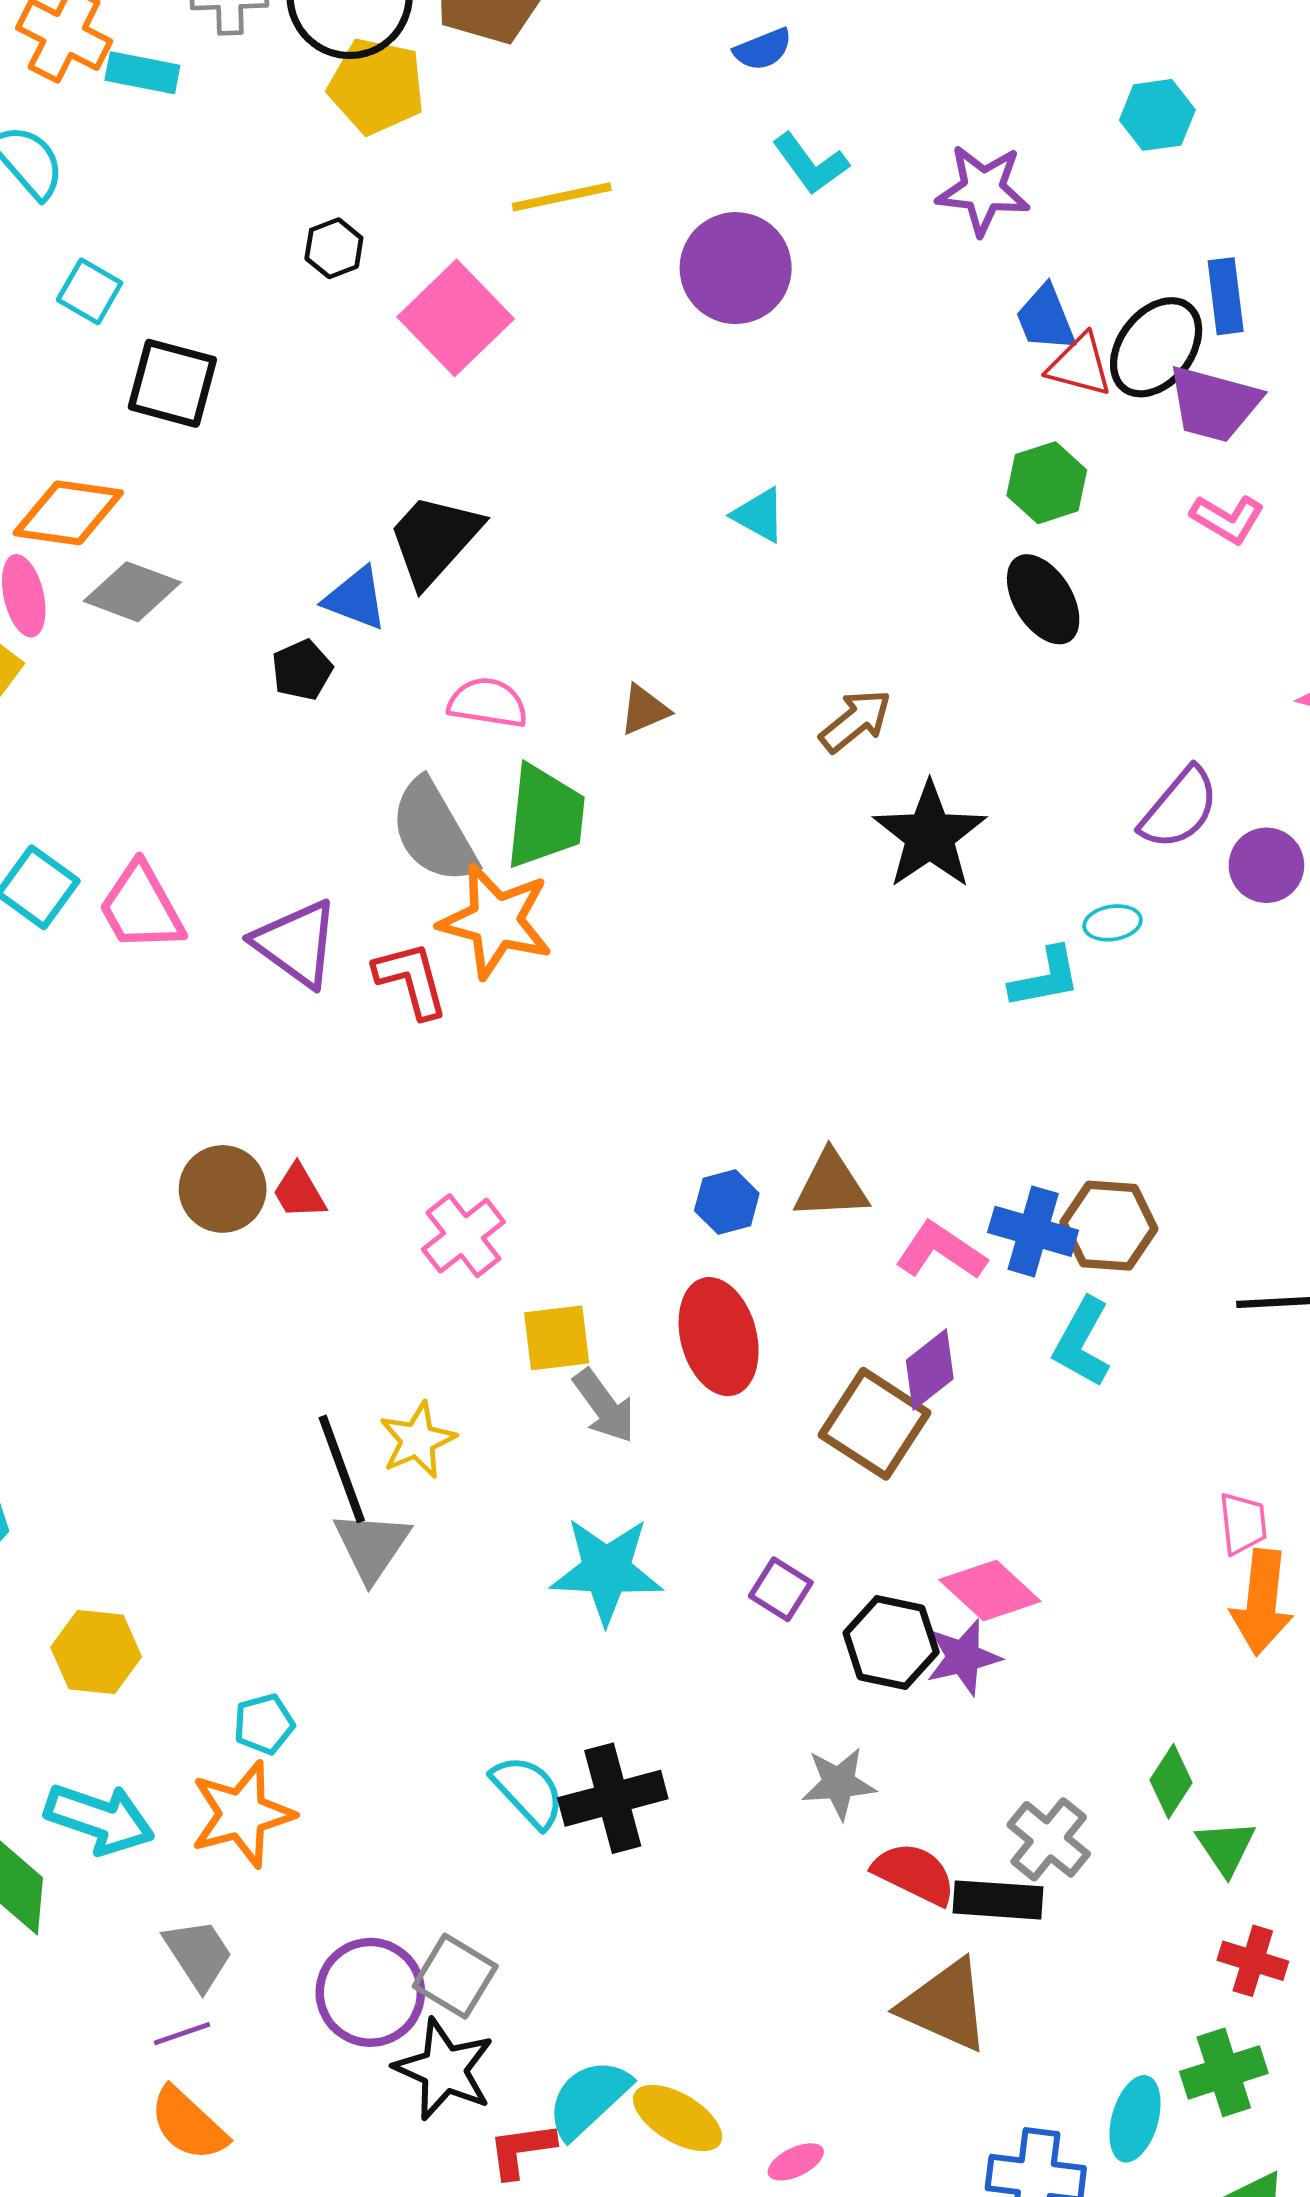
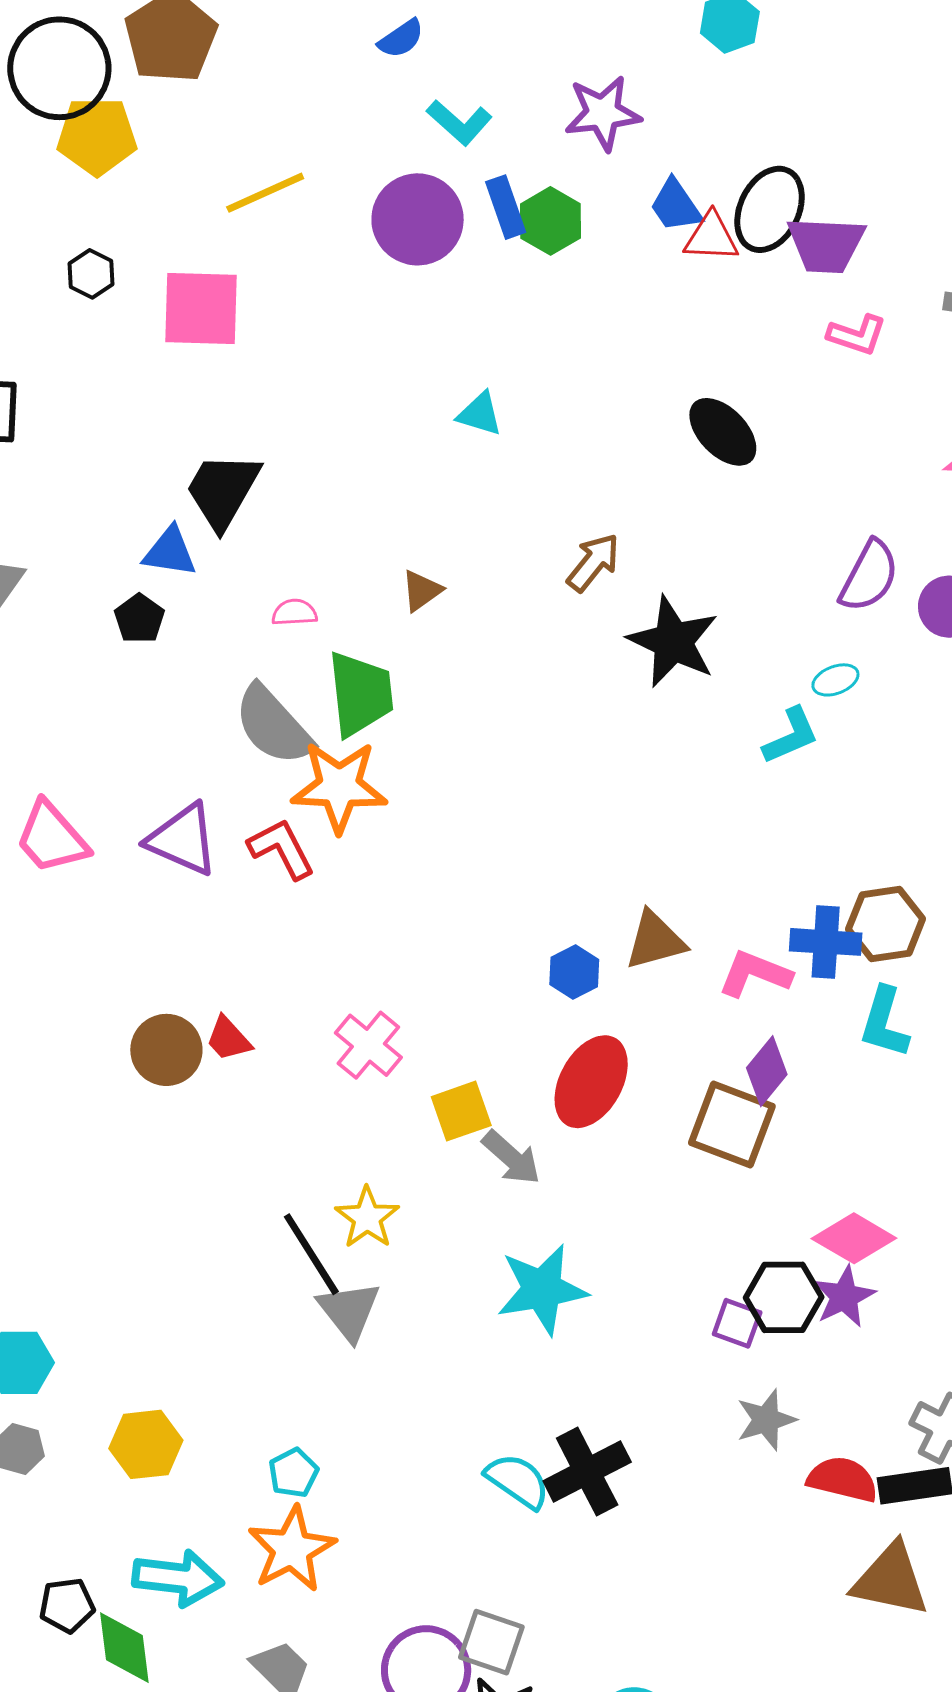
blue rectangle: (1226, 296) -> (506, 207), moved
pink square: (456, 318) -> (201, 309), turned -32
green hexagon: (1047, 483) -> (551, 221), moved
pink semicircle: (488, 703) -> (294, 612), size x0.7
red ellipse: (719, 1337) -> (591, 1082), turned 56
purple square: (781, 1589) -> (737, 1323), moved

